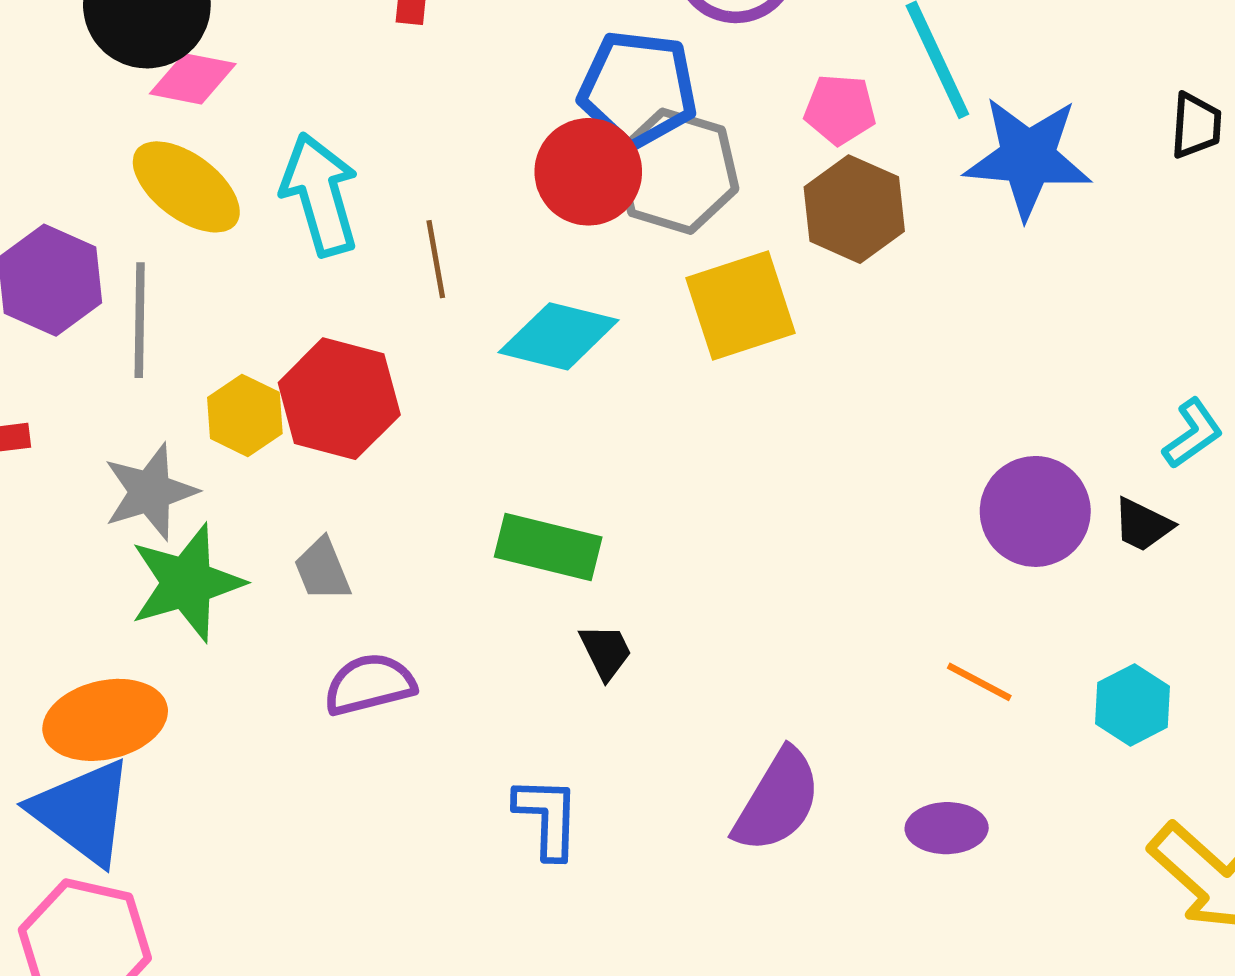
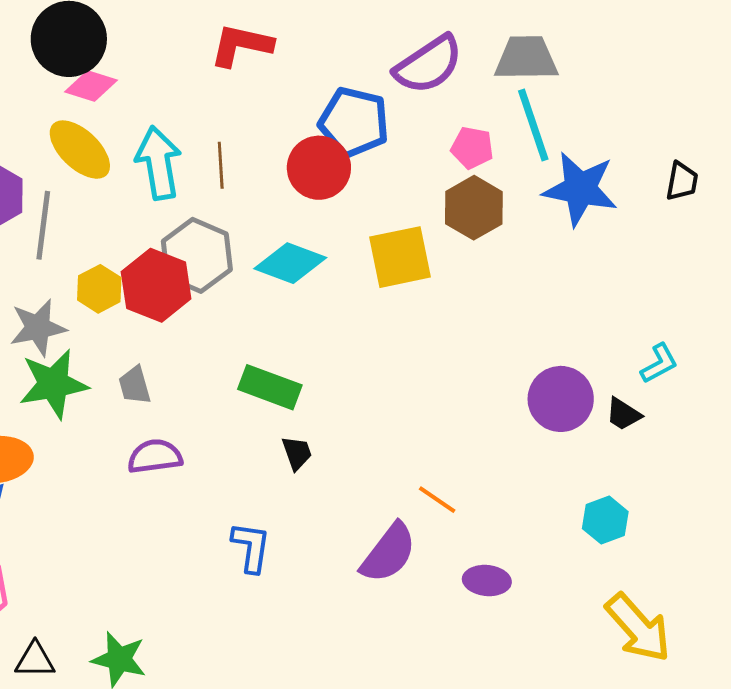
gray hexagon: (677, 171) -> (197, 255), moved
brown line: (436, 259) -> (221, 165), moved
orange line: (979, 682) -> (437, 500), moved

